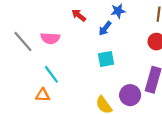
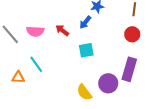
red arrow: (79, 15) -> (62, 30), moved
orange triangle: (43, 95) -> (18, 77), moved

